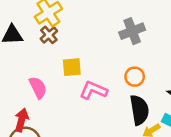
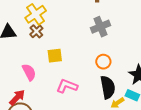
pink L-shape: (93, 90) -> (67, 86), moved
red arrow: (22, 120) -> (17, 98), turned 30

